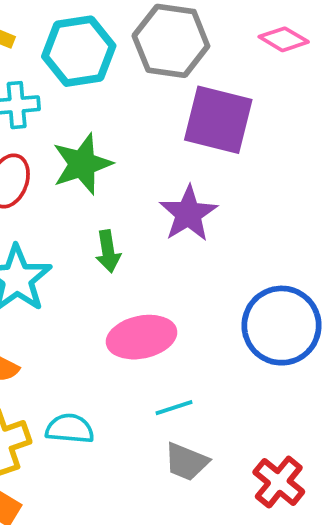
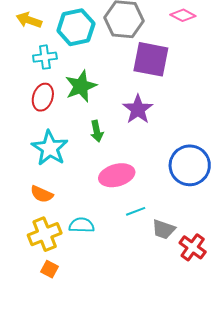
gray trapezoid: (186, 462) -> (164, 229), moved

